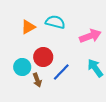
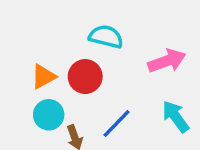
orange triangle: (28, 27) -> (43, 77), moved
red circle: (43, 57) -> (85, 77), moved

